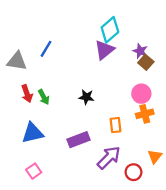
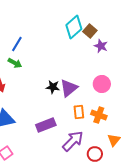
purple triangle: (104, 50) -> (69, 88), moved
brown square: (146, 62) -> (90, 31), moved
green arrow: (44, 97) -> (15, 63), moved, turned -32
orange cross: (145, 114) -> (99, 115), moved, turned 35

